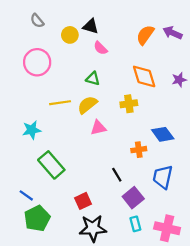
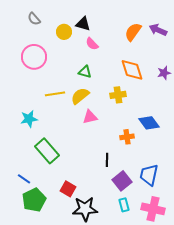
black line: (117, 175) -> (107, 160), turned 32
blue trapezoid: (163, 177) -> (149, 175), moved
red square: (83, 201) -> (68, 189), moved, turned -35

